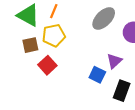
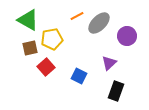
orange line: (54, 11) -> (77, 16), moved, turned 40
blue square: (97, 75) -> (79, 76), moved

